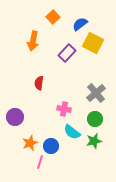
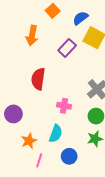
red semicircle: (39, 83) -> (38, 79), size x1.5
cyan semicircle: (72, 132) -> (56, 134), moved, turned -108
blue circle: (51, 146) -> (69, 156), moved

